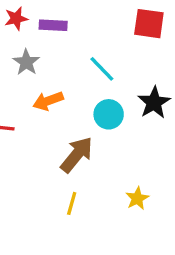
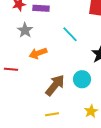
cyan circle: (109, 114) -> (82, 79), moved
yellow line: (72, 203) -> (52, 114), turned 64

